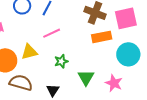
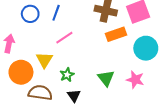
yellow triangle: (29, 52) -> (44, 60), turned -36
green star: (61, 61) -> (67, 75), moved

